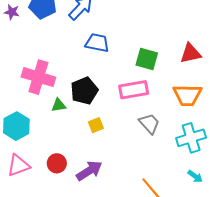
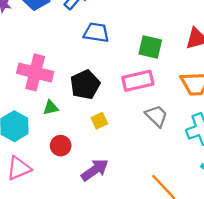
green triangle: (59, 105) -> (51, 108), moved
red circle: (57, 163) -> (61, 146), moved

